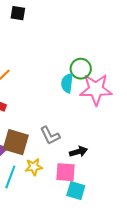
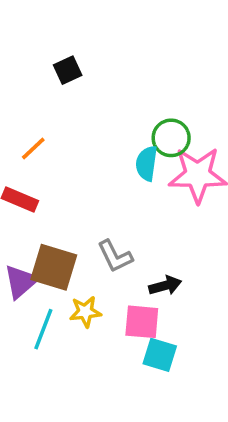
black square: (18, 13) -> (68, 70), moved, turned -35

